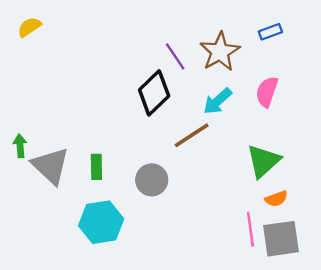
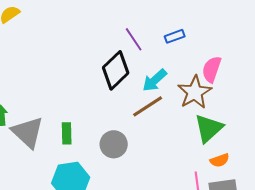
blue rectangle: (270, 32) -> (175, 36), moved
brown star: (220, 52) -> (195, 92), moved
cyan arrow: (218, 101) -> (155, 80), moved

